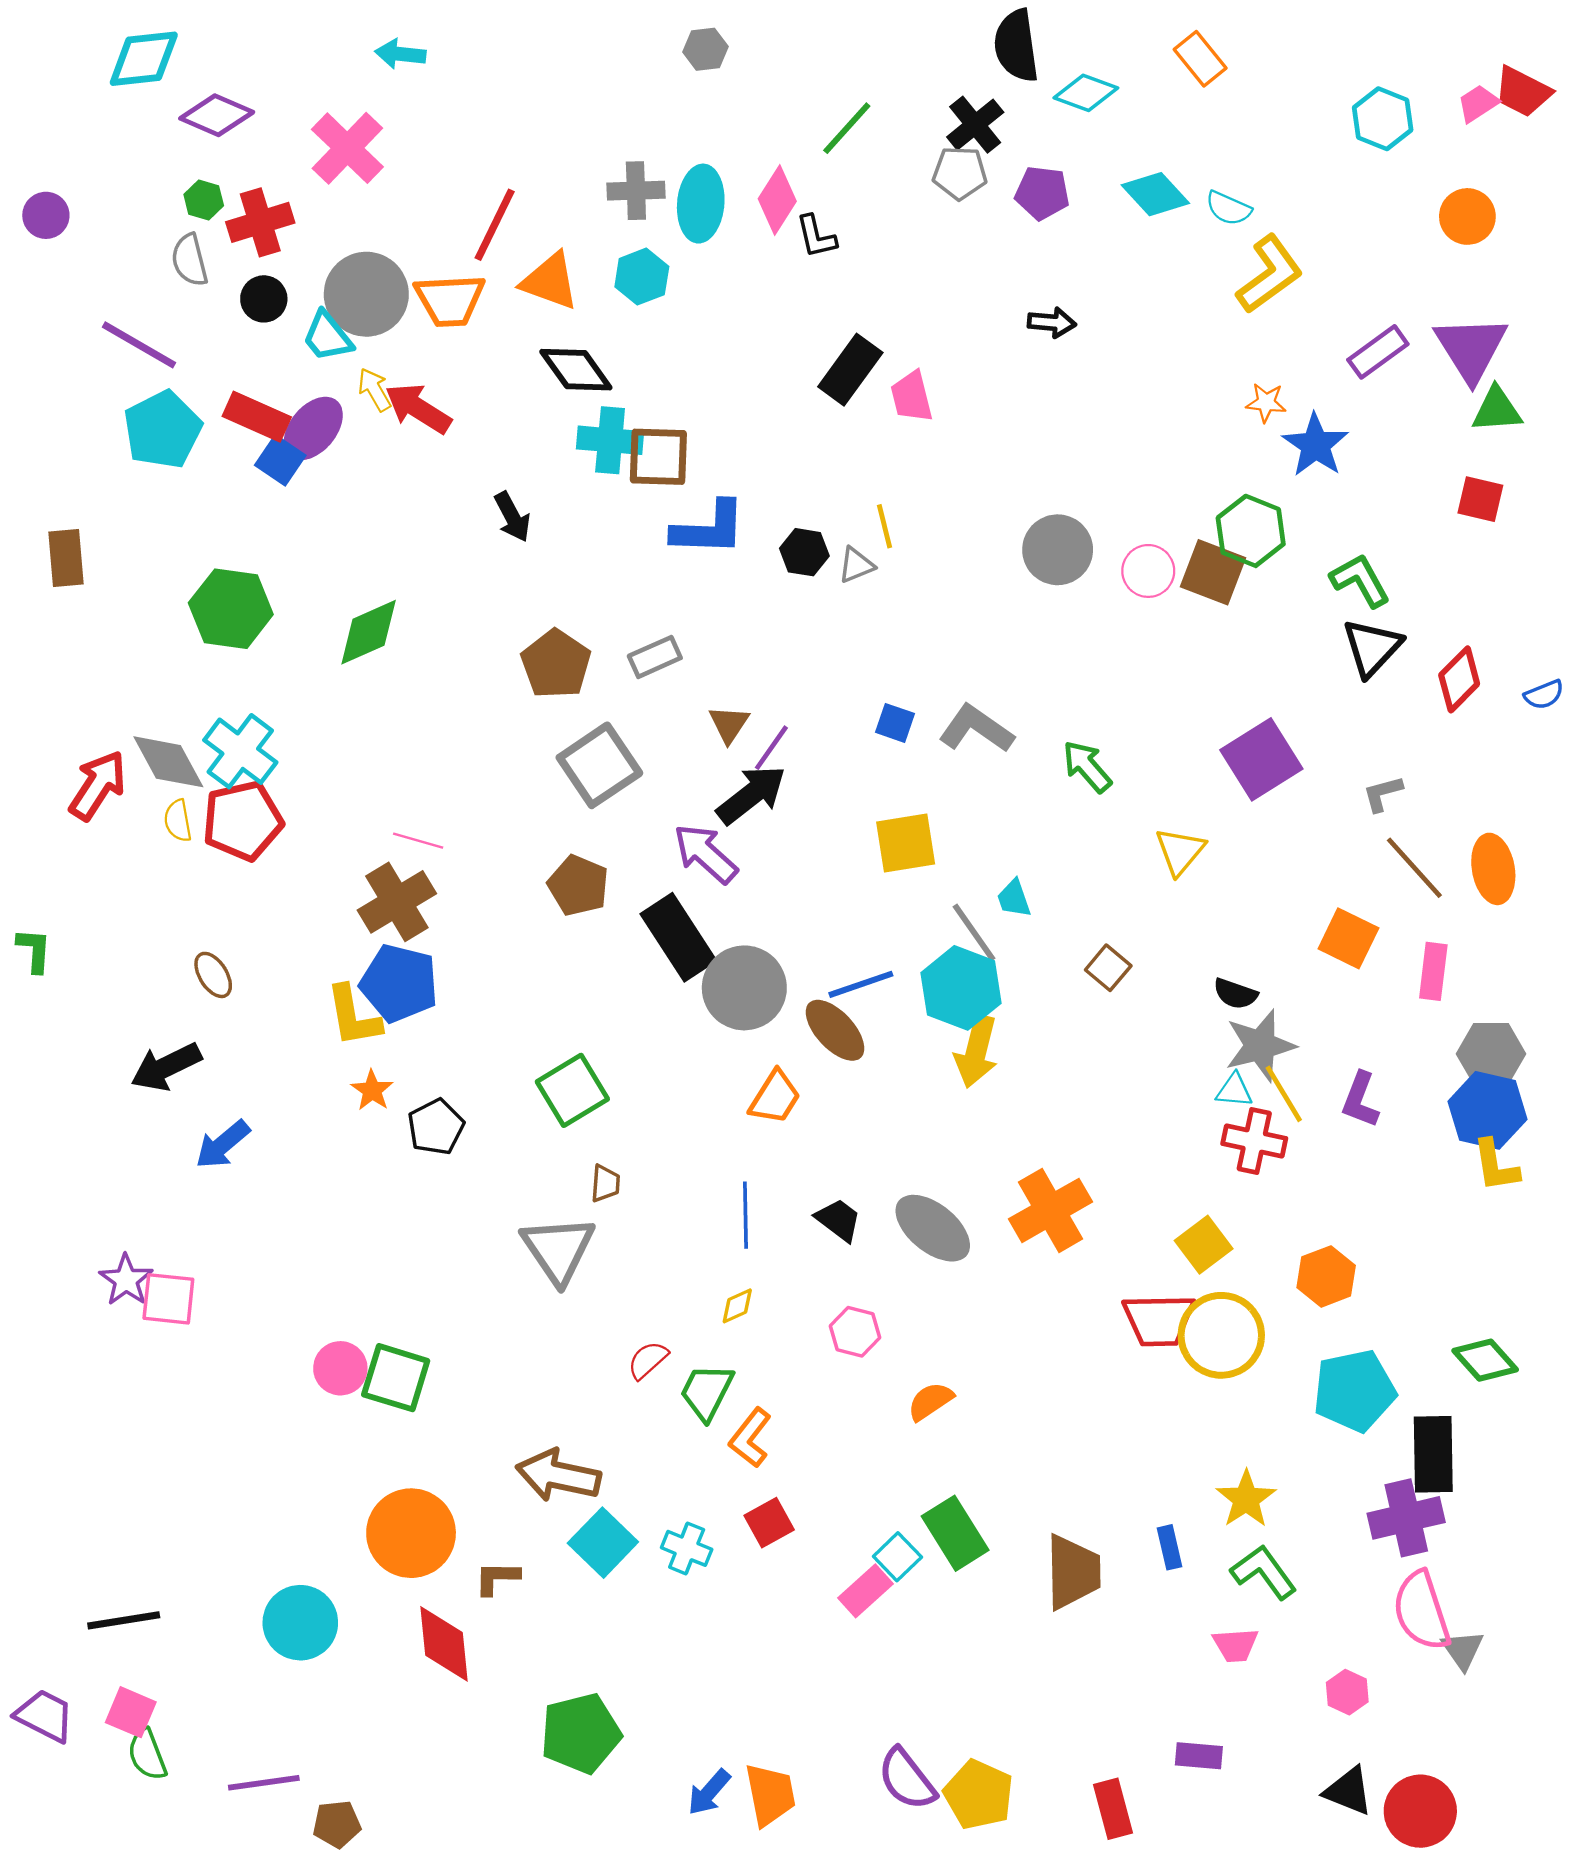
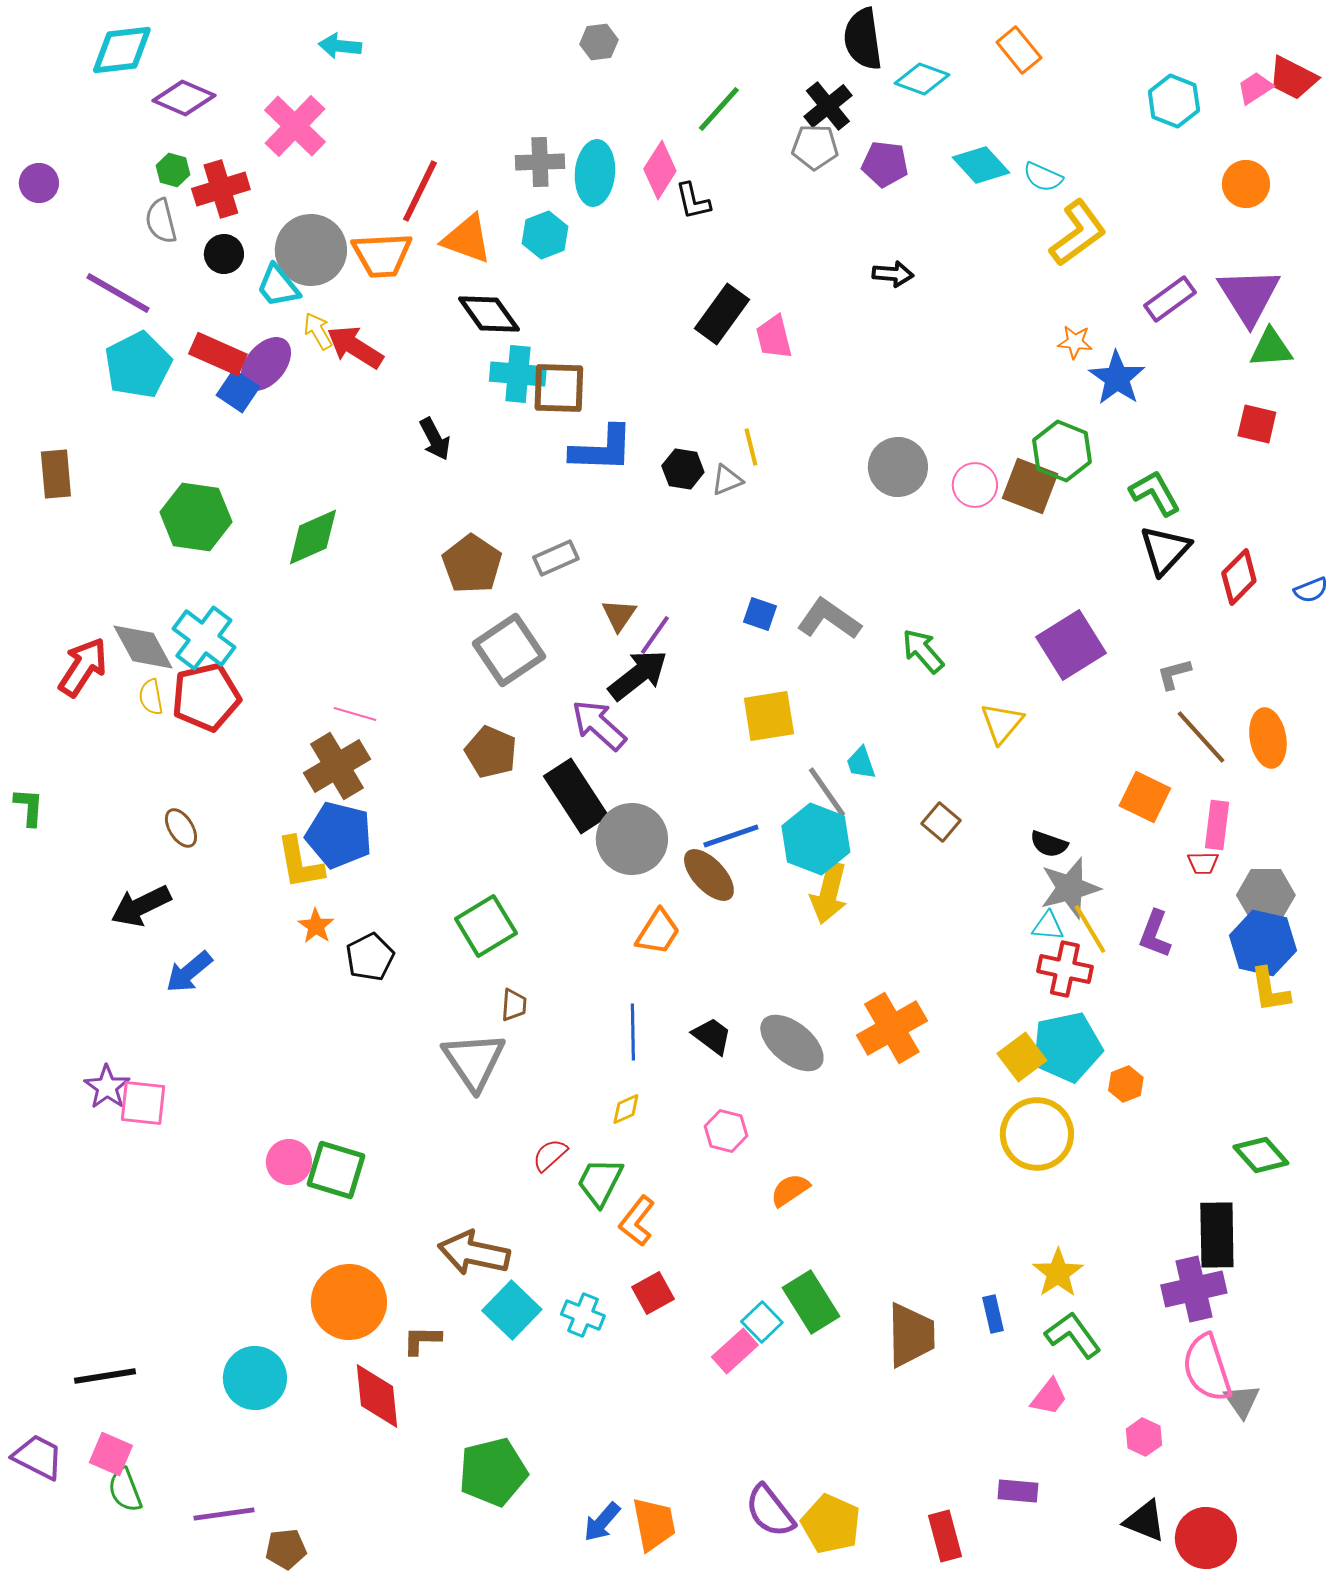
orange hexagon: (1326, 1276) -> (1126, 1084), size x0.7
red trapezoid: (1159, 1320) -> (1203, 863), moved, size x0.5
cyan pentagon: (1354, 1391) -> (1067, 1047), moved
pink trapezoid: (1235, 1645) -> (1049, 1397), turned -48

